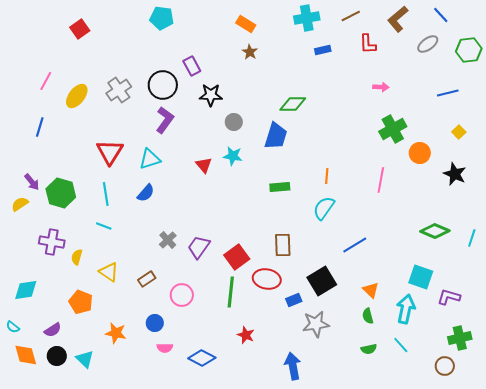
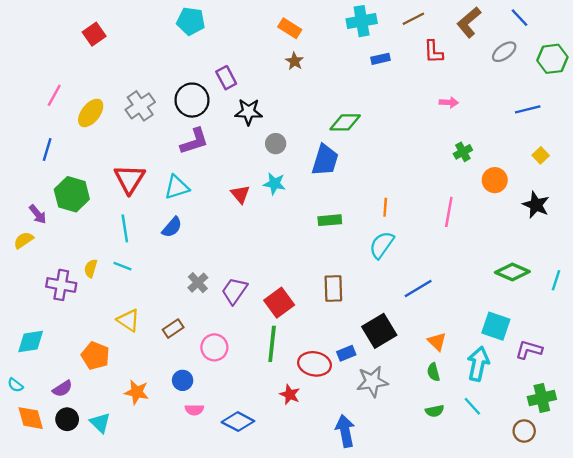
purple L-shape: (165, 120) -> (194, 141), turned 36
green cross: (393, 129) -> (463, 152), size x0.6
green hexagon: (61, 193) -> (72, 194), moved
yellow semicircle: (77, 257) -> (91, 268), moved
red ellipse: (267, 279) -> (314, 364), moved

